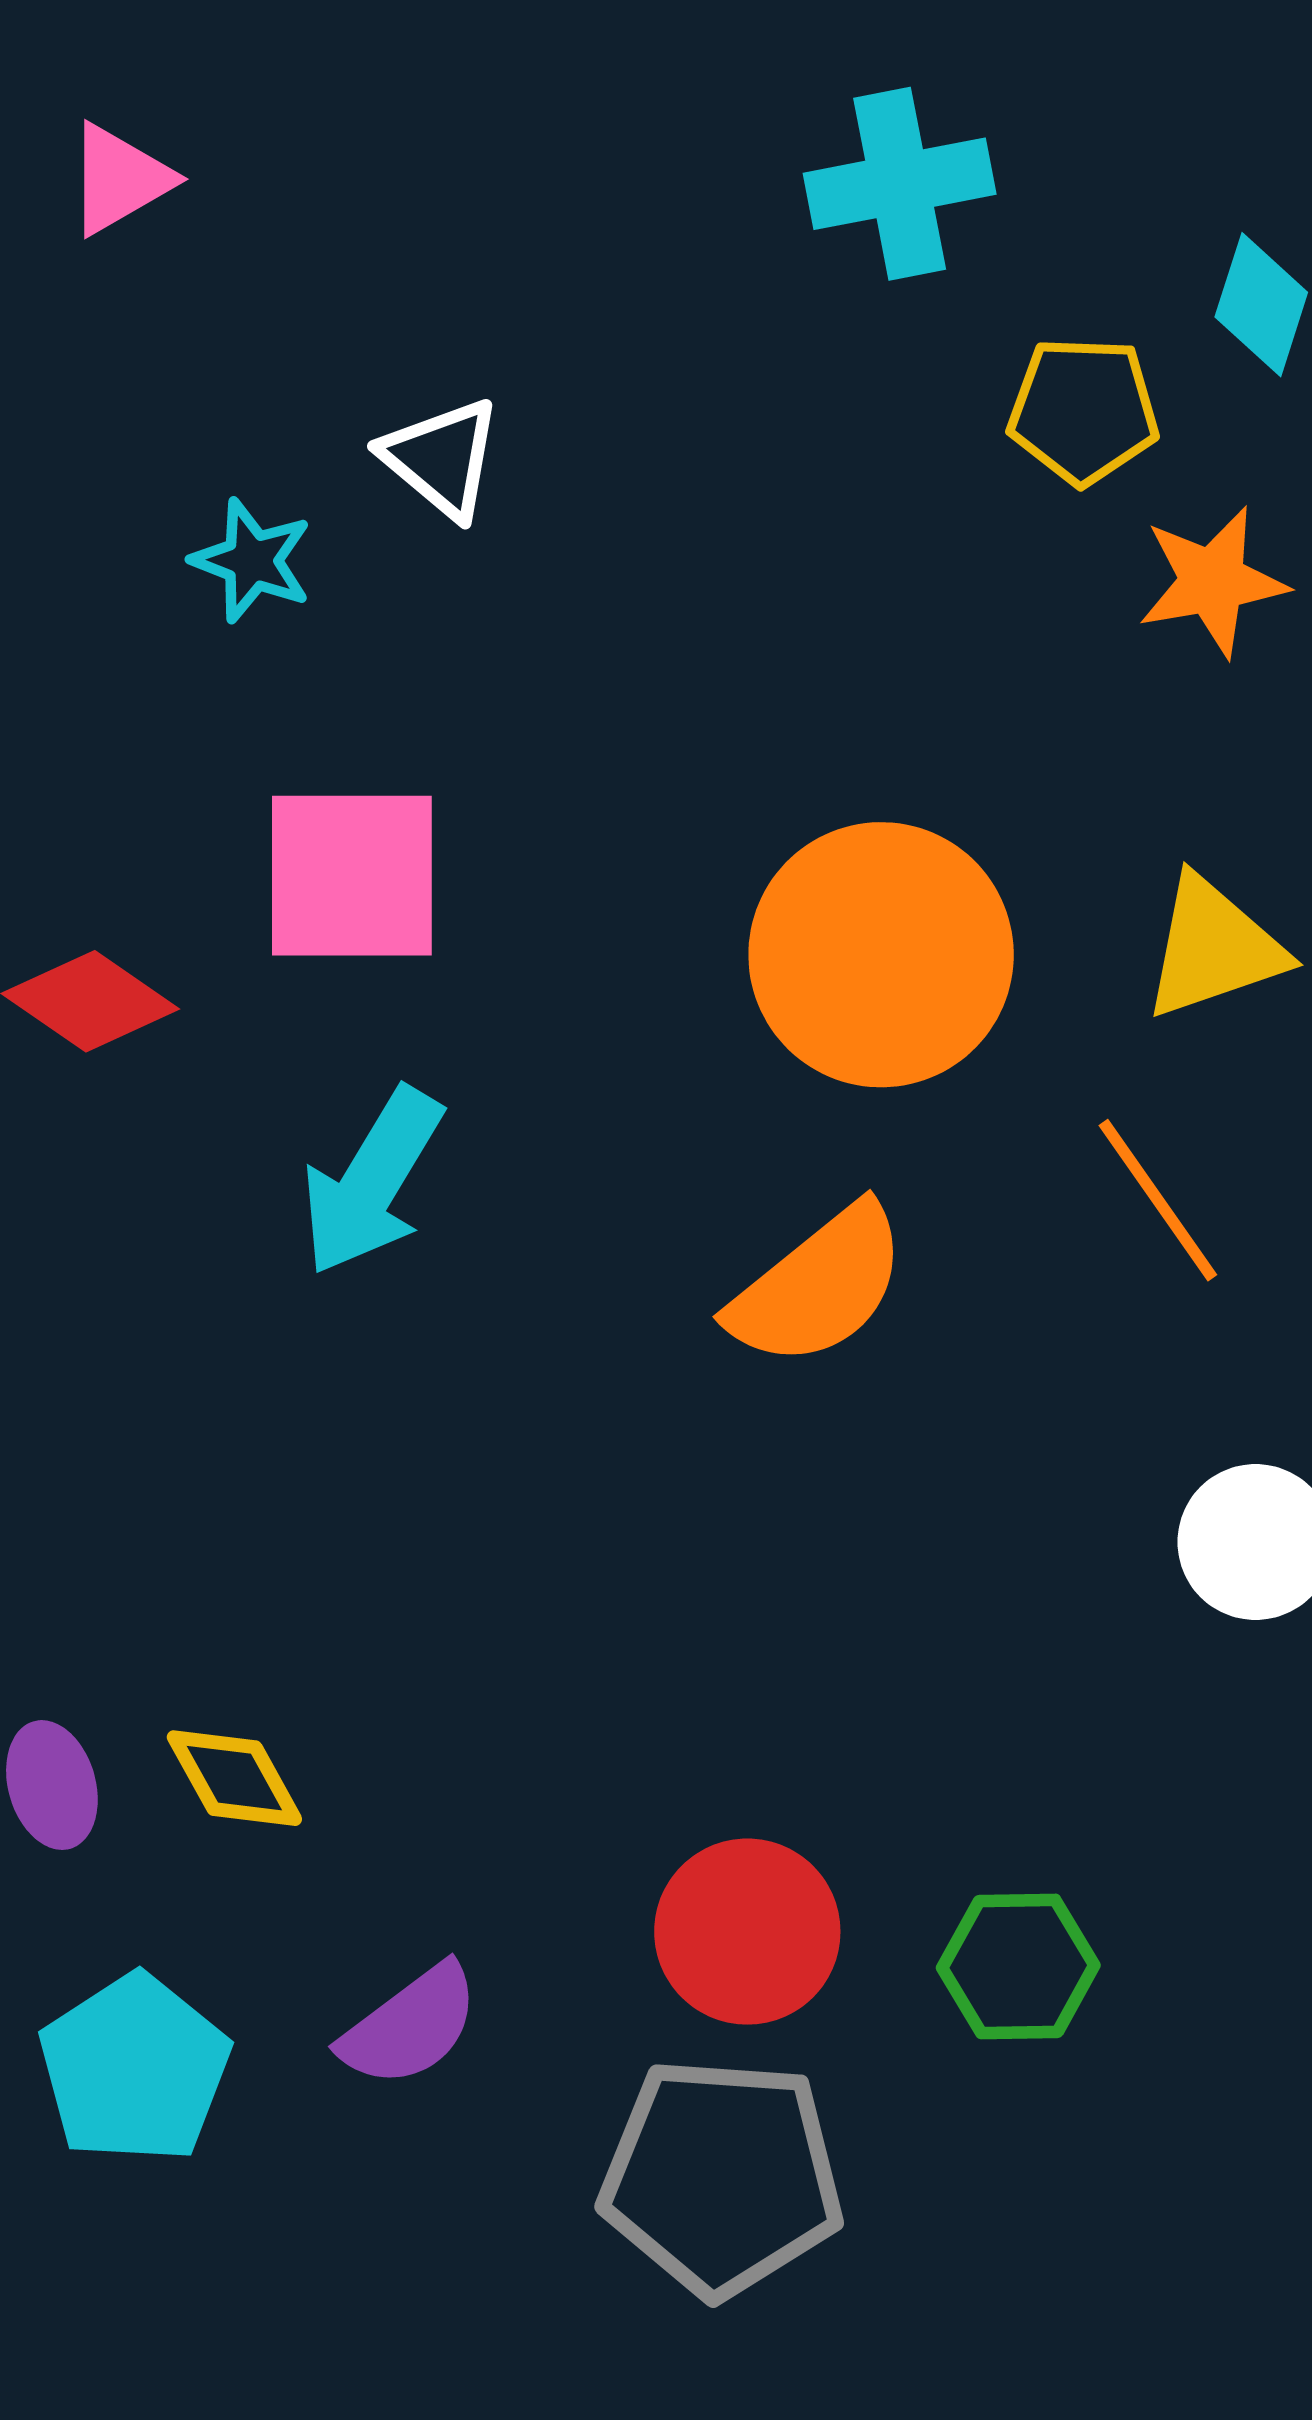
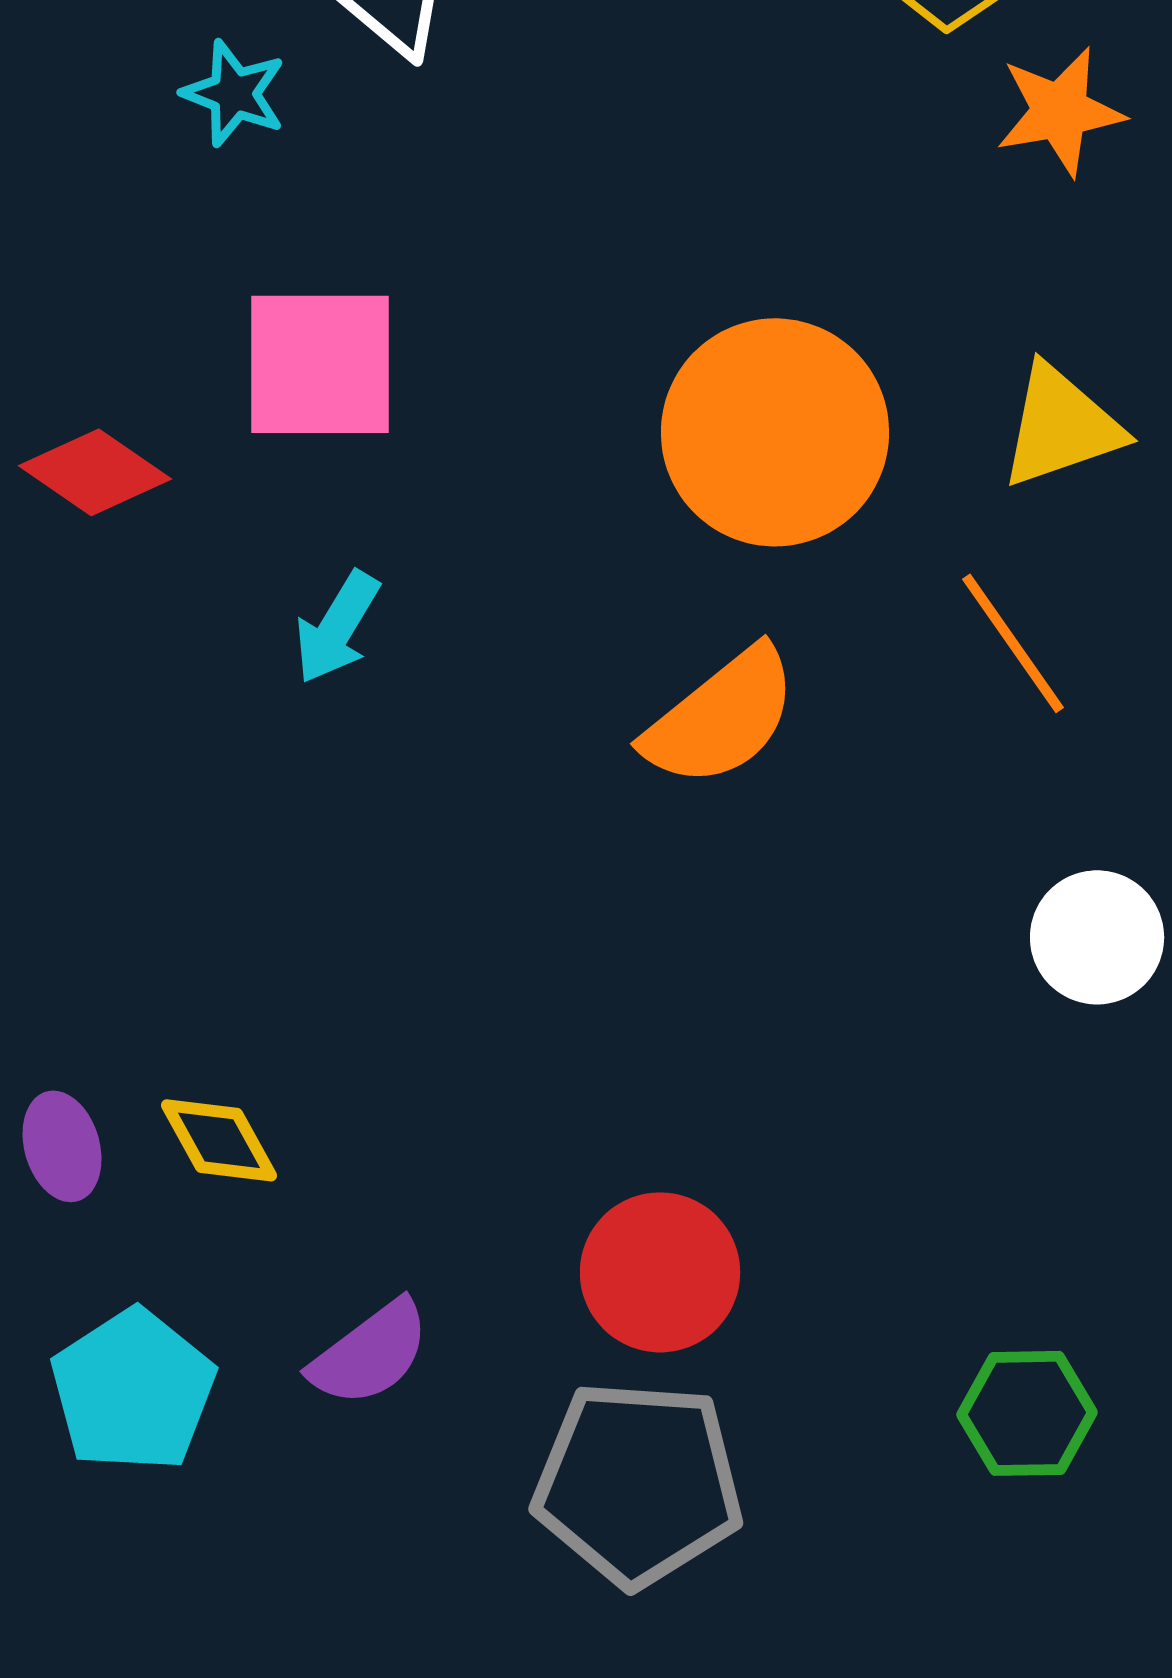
cyan arrow: (372, 1182) -> (337, 627), size x0.7
green hexagon: (1018, 1966) -> (1027, 1413), moved

